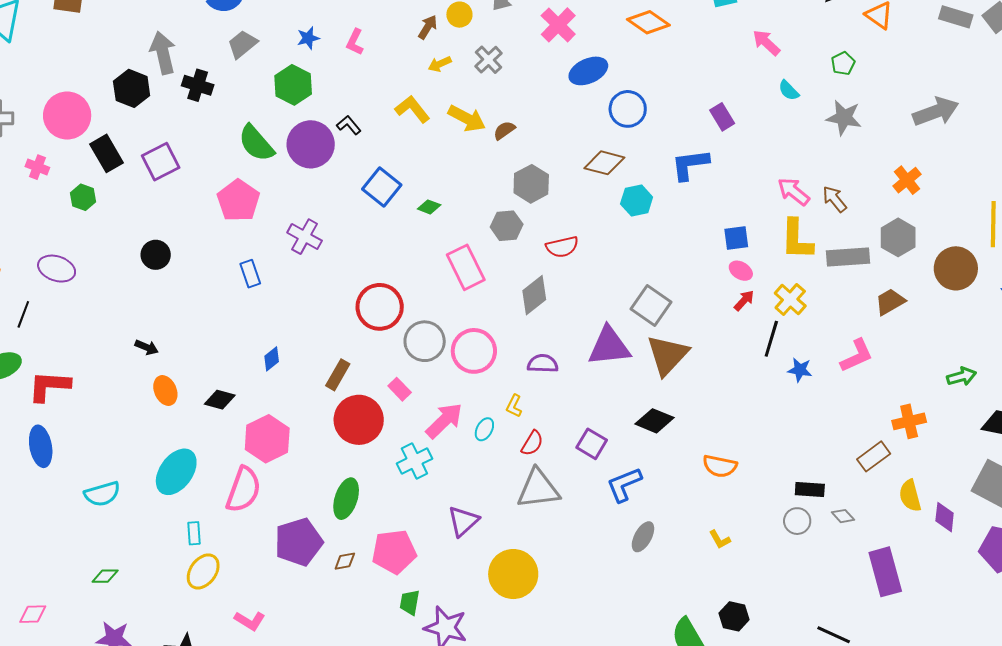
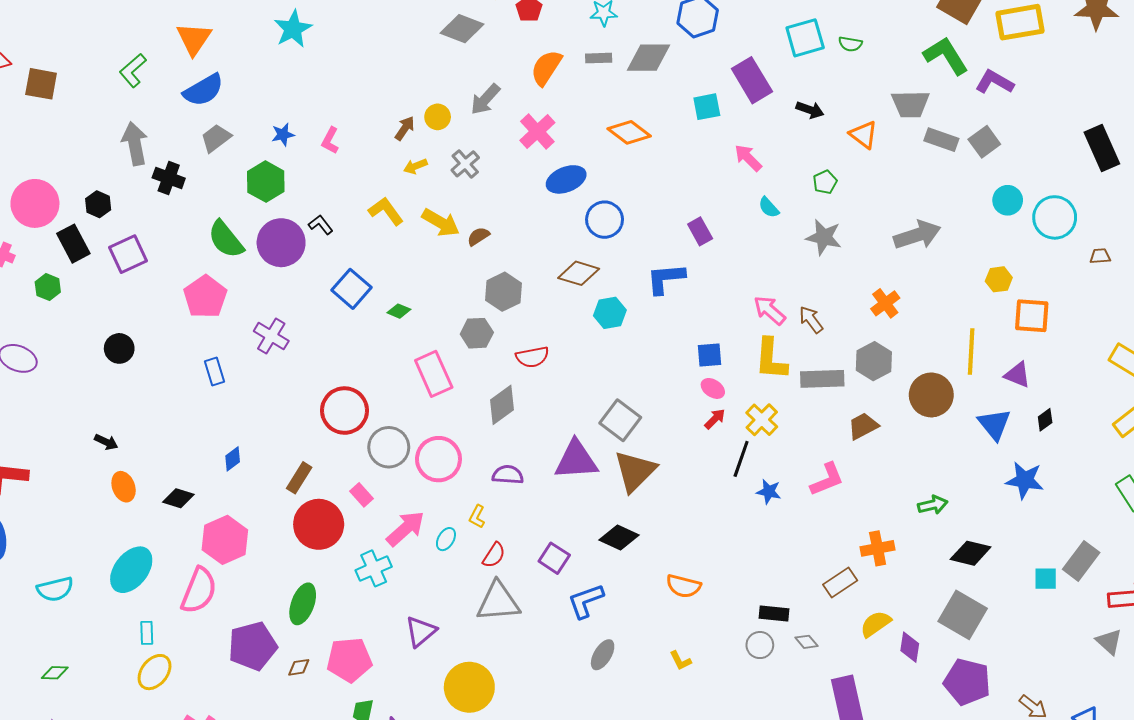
black hexagon: (132, 88) -> (98, 204), moved, size x0.7
yellow semicircle: (910, 496) -> (876, 624), turned 68

